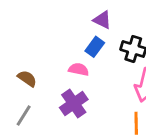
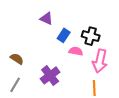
purple triangle: (102, 20) -> (46, 19), moved
pink semicircle: (79, 69) -> (76, 51), moved

